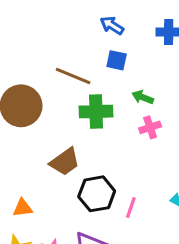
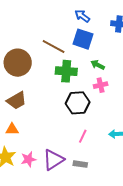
blue square: (117, 60) -> (83, 39), size x1.5
brown trapezoid: (65, 162) -> (17, 101), moved
black hexagon: (97, 194) -> (78, 103), moved

